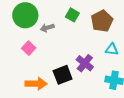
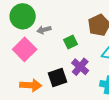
green square: (72, 15) -> (70, 42), moved, turned 32
pink square: (29, 48) -> (25, 49), size x1.6

